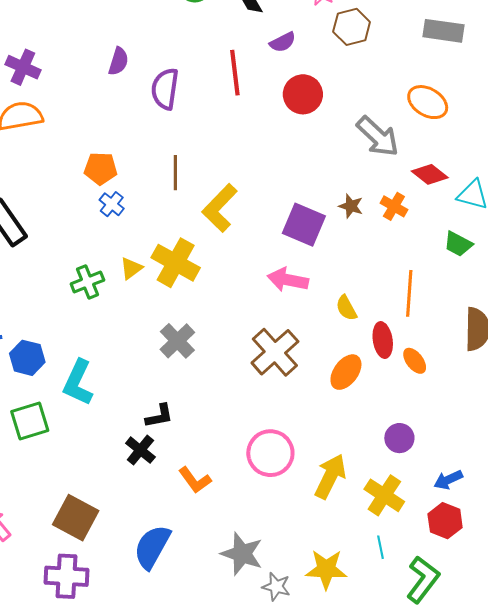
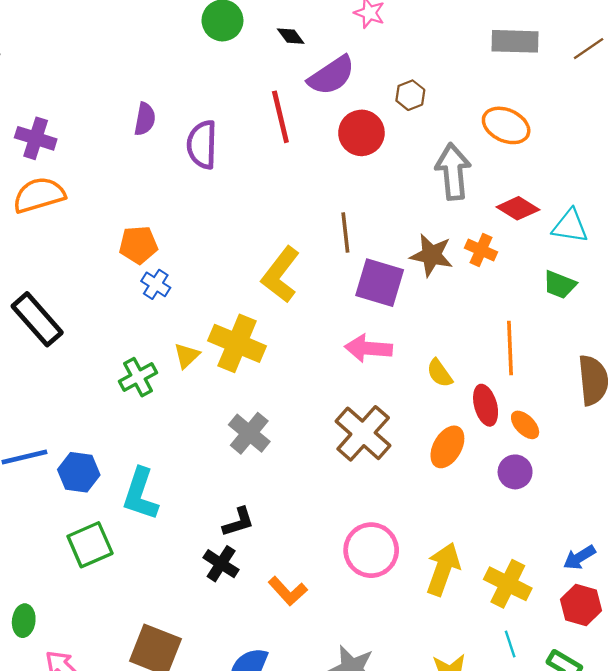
brown hexagon: (352, 27) -> (410, 95), moved, size x0.7
purple semicircle: (283, 42) -> (331, 75), size x1.6
gray arrow: (378, 136) -> (453, 172), turned -132
brown line: (175, 173) -> (345, 232), moved
brown star: (351, 206) -> (431, 255), size x1.5
purple circle: (399, 438) -> (515, 472), moved

